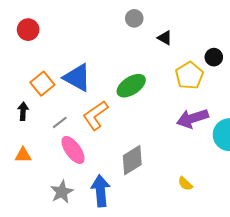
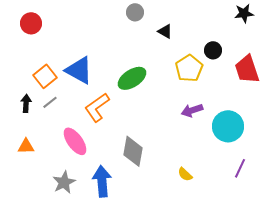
purple arrow: (192, 118) -> (192, 110), size x0.7
gray line: (60, 122) -> (50, 102), moved
gray diamond: (132, 160) -> (133, 151), turned -48

